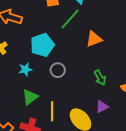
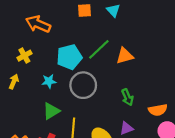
green line: (70, 19) -> (99, 49), moved
gray circle: (58, 70) -> (83, 85), size x1.6

